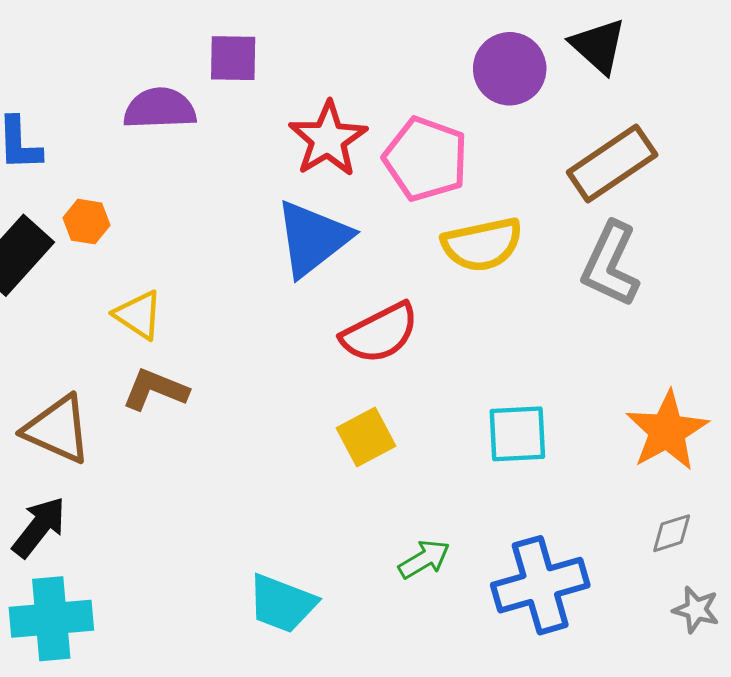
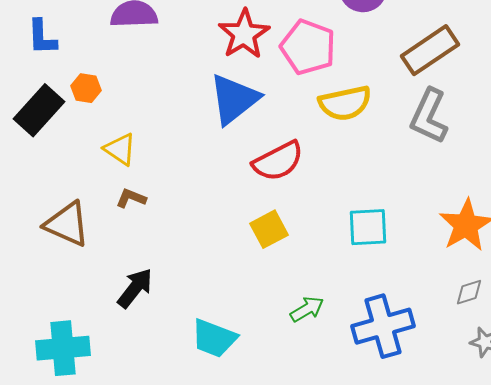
brown L-shape: (155, 390) -> (131, 198), size x0.7
black arrow: (39, 527) -> (135, 288), moved

